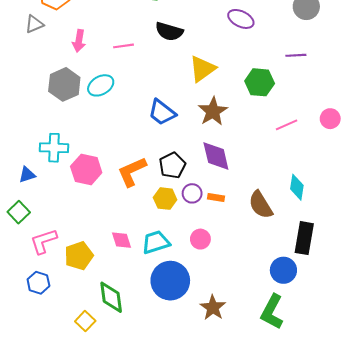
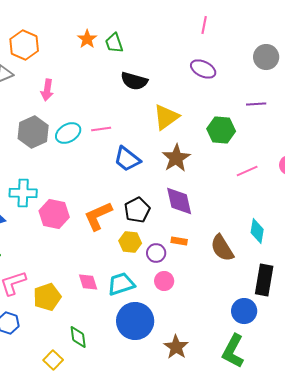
pink line: (124, 46) -> (101, 129), moved
purple circle: (192, 193) -> (156, 253), moved
green diamond: (111, 297) -> (78, 337), size x0.7

